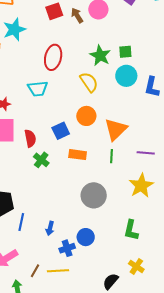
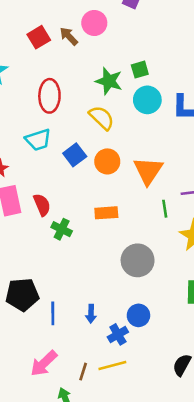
blue square: (61, 131) -> (75, 155), moved
green line: (111, 156) -> (165, 209), moved

